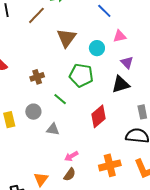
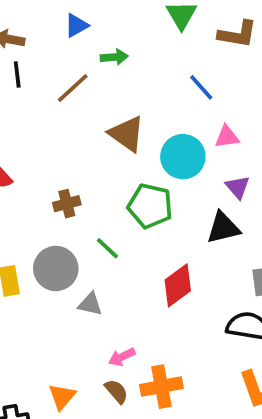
brown triangle: (66, 38) -> (127, 134), turned -35
cyan circle: (97, 48) -> (183, 157), size x1.5
gray circle: (33, 112) -> (56, 269), size x1.5
orange cross: (110, 165) -> (161, 387), moved
brown semicircle: (70, 175) -> (116, 391), turned -80

